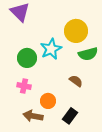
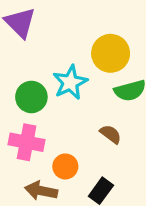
pink cross: (24, 86) -> (27, 142), size x1.5

